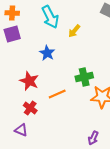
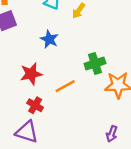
red star: (29, 81) -> (31, 74), turned -30
purple triangle: (21, 130) -> (27, 132), size x1.5

